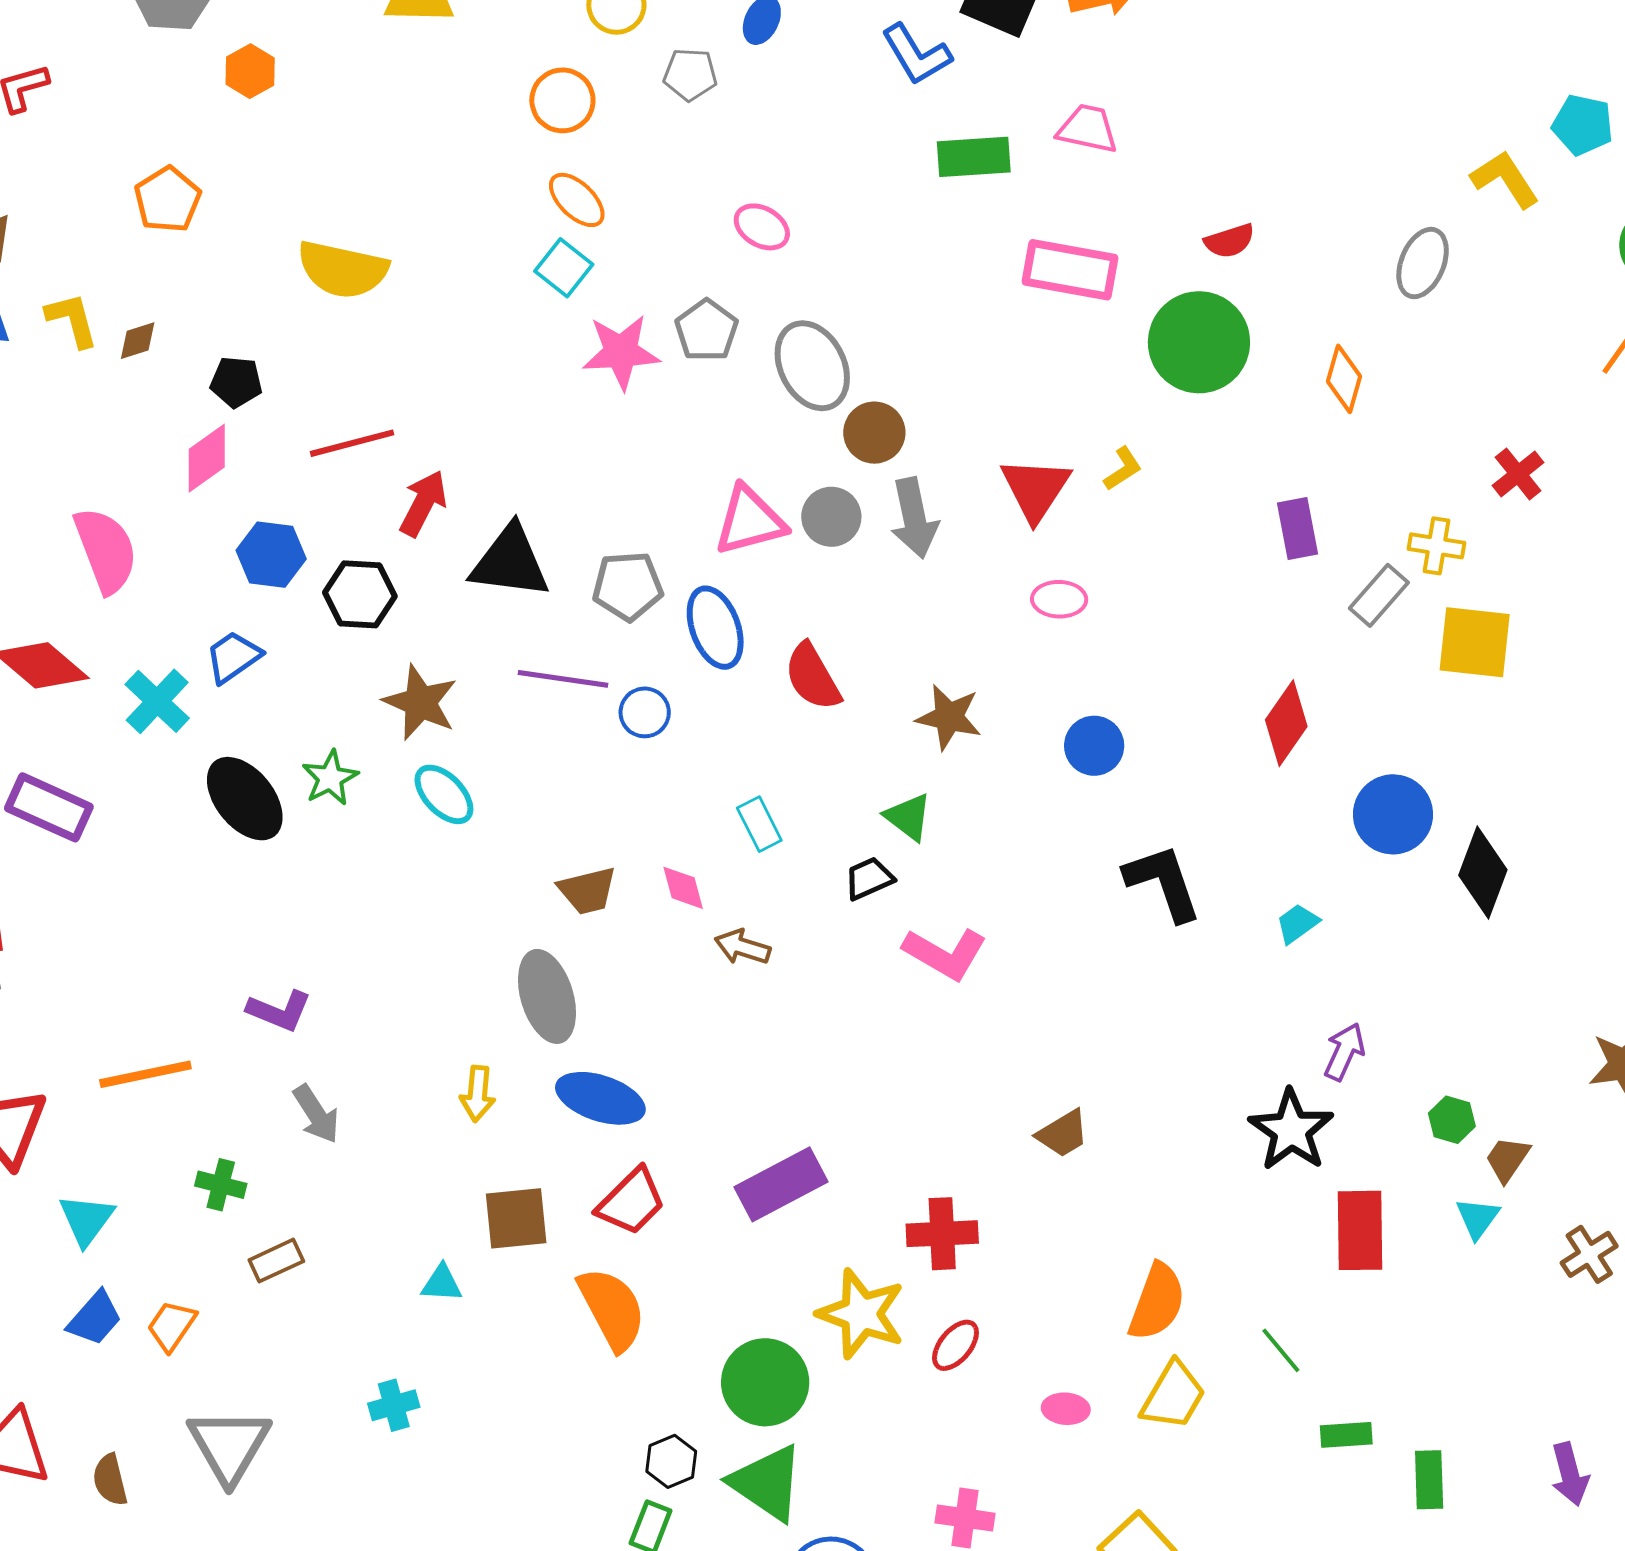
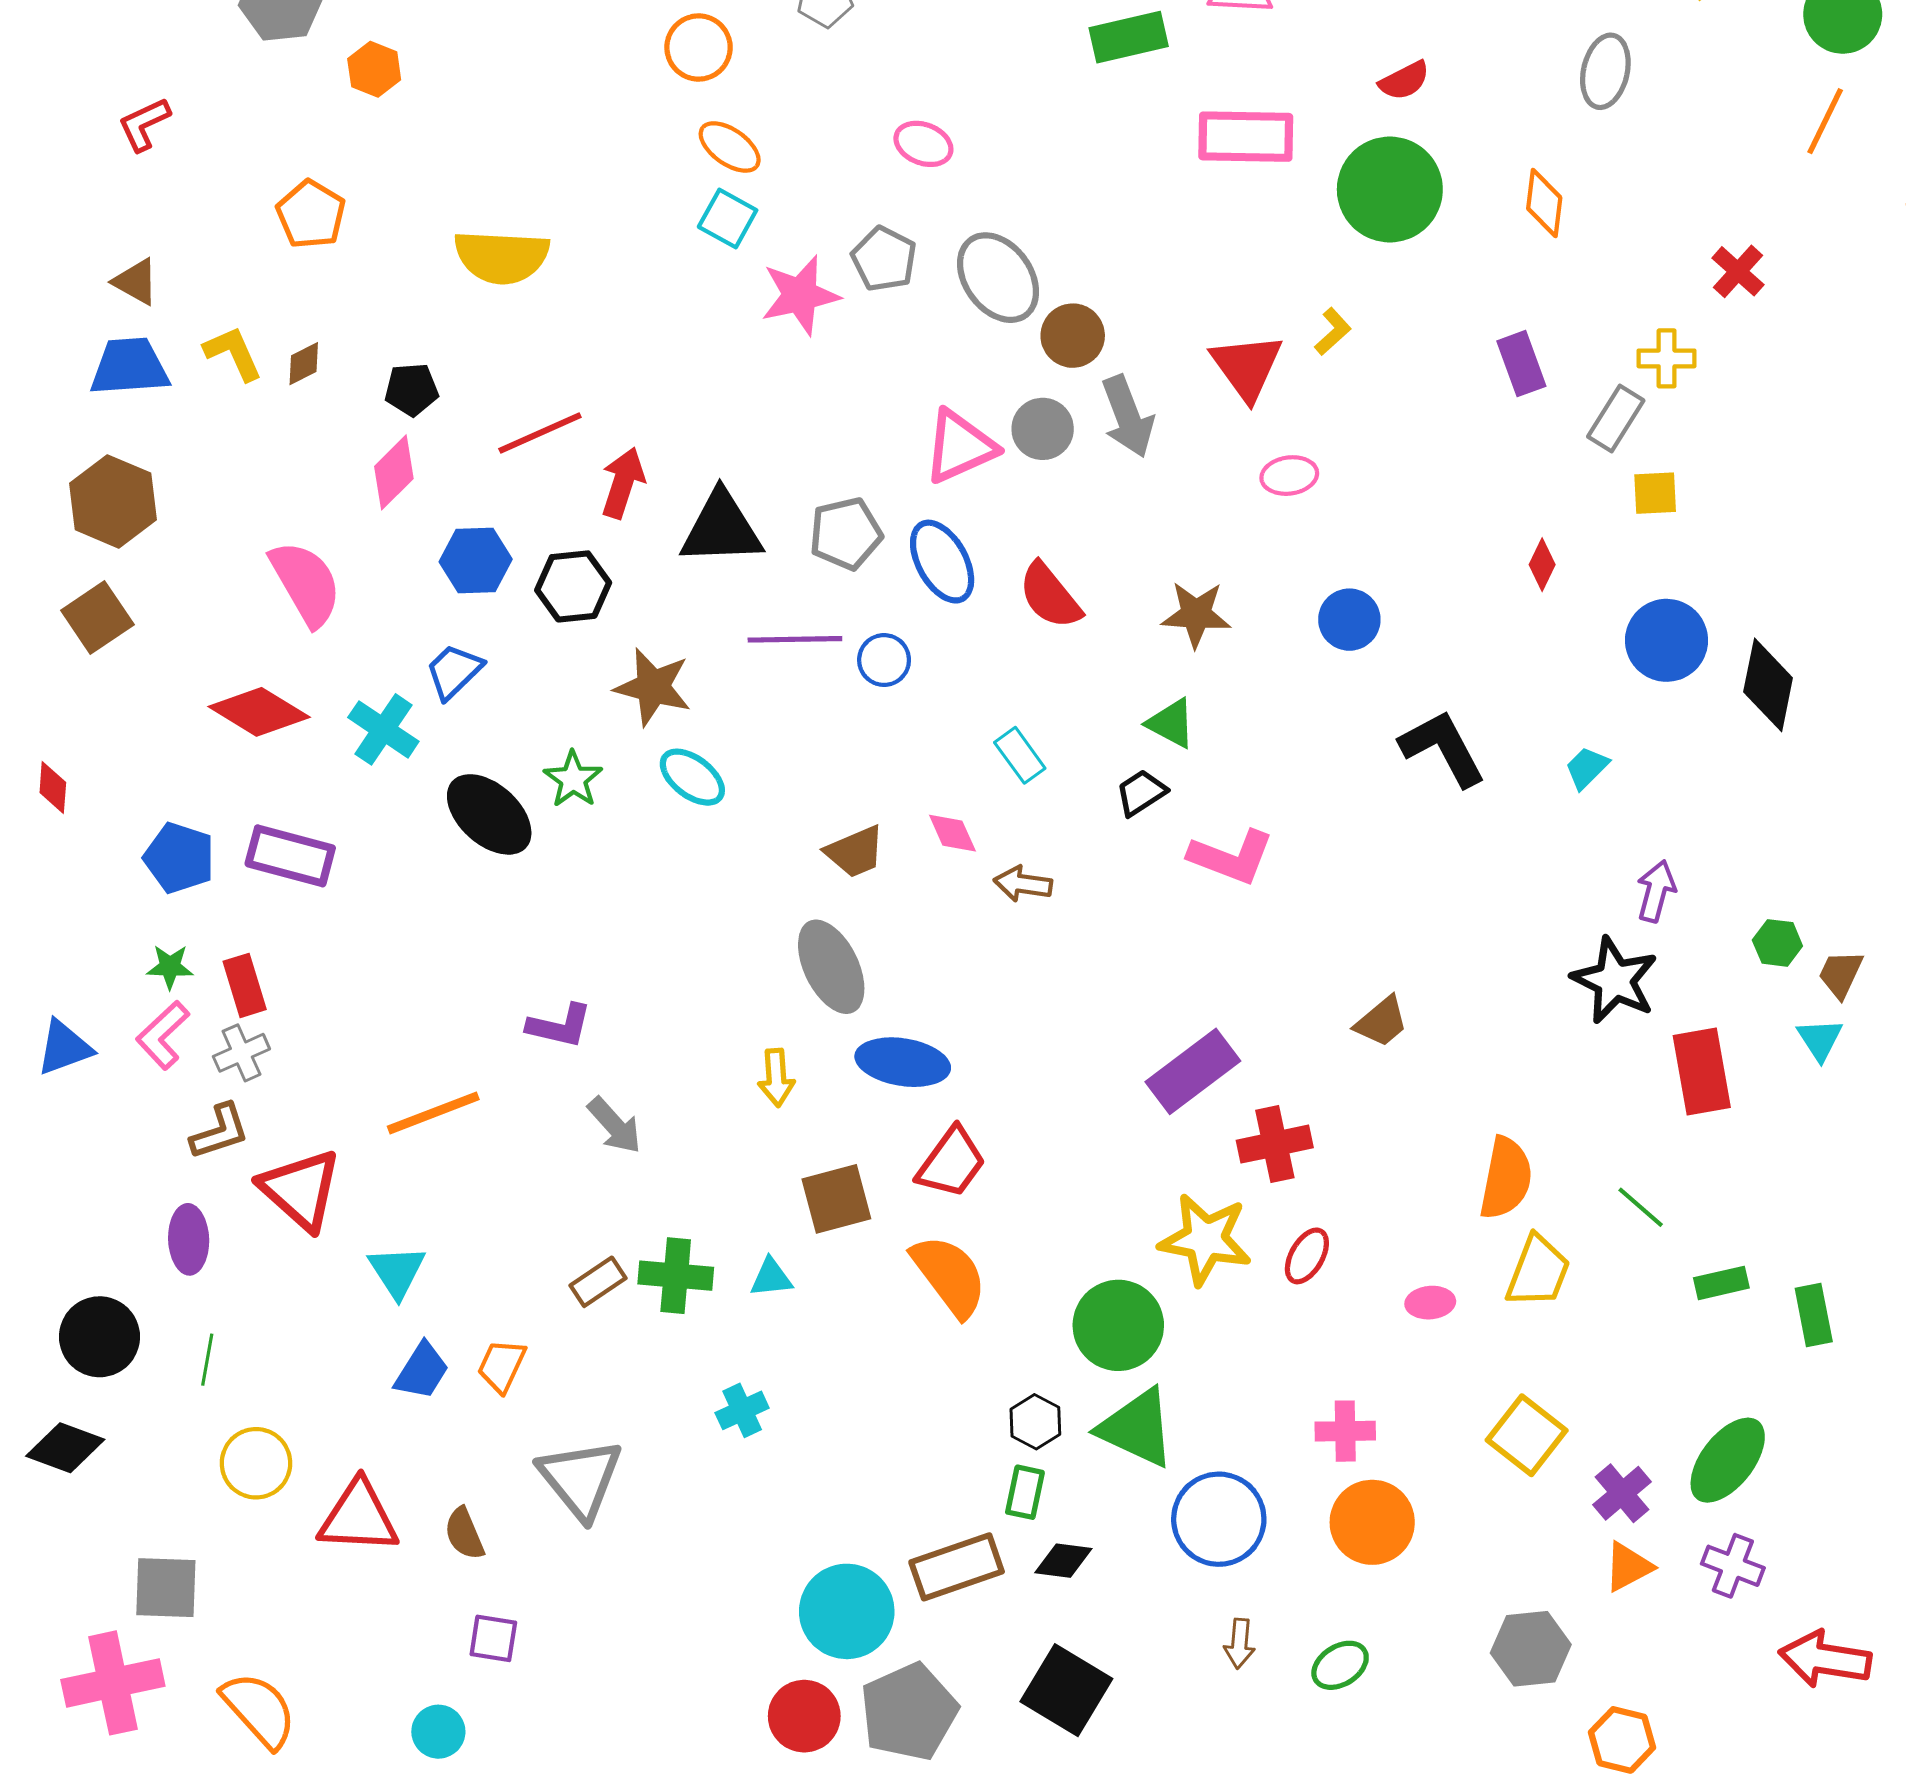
yellow square: (1475, 642) -> (1655, 493), moved, size x0.6
red diamond: (1286, 723) -> (1542, 565), size x0.6
purple rectangle: (781, 1184) -> (1193, 1071), moved
green cross: (221, 1185) -> (676, 1276), moved, size x1.4

